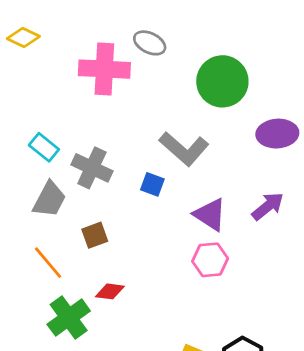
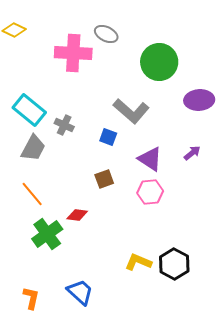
cyan rectangle: (44, 147) -> (29, 110), size x1.5
gray cross: (92, 168) -> (64, 125), size x0.7
purple arrow: (268, 206) -> (192, 153), size x0.7
brown square: (95, 235) -> (104, 179), moved

